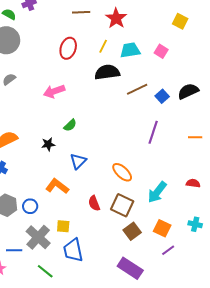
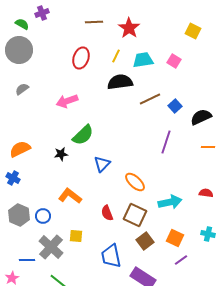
black semicircle: (188, 91) -> (201, 117), moved
green semicircle: (70, 125) -> (83, 135), size x1.6
blue triangle: (78, 161) -> (102, 164), moved
cyan arrow: (157, 192) -> (170, 202), turned -140
blue trapezoid: (73, 250) -> (111, 256), moved

